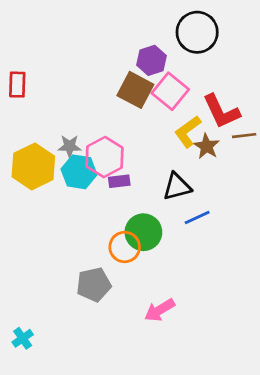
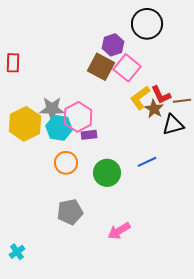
red L-shape: (221, 111) -> (161, 95), moved, size x0.7
gray star: (70, 146) -> (52, 109), size x1.4
black triangle: (177, 187) -> (173, 125), moved
orange circle: (125, 247) -> (66, 163), moved

